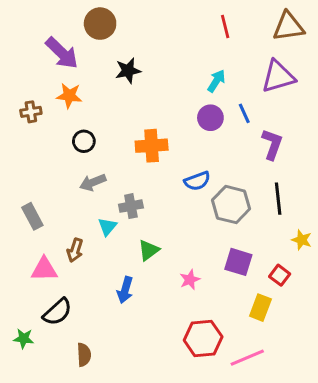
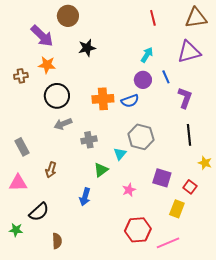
black circle: (84, 141) -> (57, 96), size x1.6
blue semicircle: (197, 181) -> (130, 101), moved
gray hexagon: (231, 205) -> (141, 137), moved
cyan triangle: (107, 227) -> (120, 154), moved
pink triangle: (44, 269) -> (18, 183), moved

